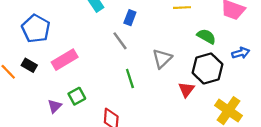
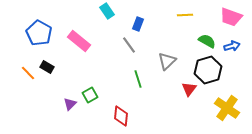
blue pentagon: (36, 29) -> (39, 33), moved
blue arrow: (241, 53) -> (232, 46), moved
pink rectangle: (65, 60) -> (79, 41), moved, turned 70

